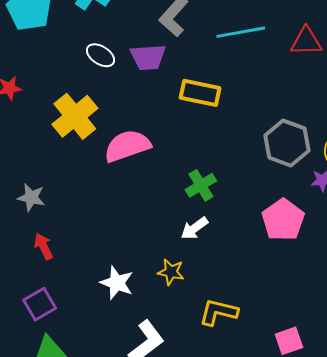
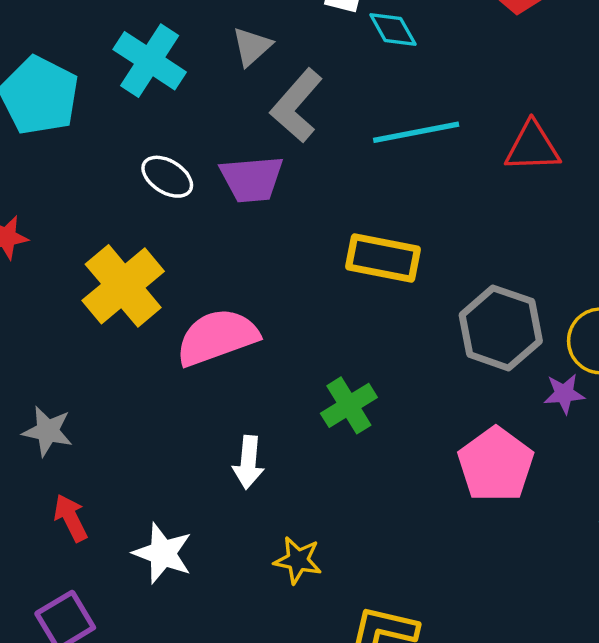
yellow rectangle: (200, 93) -> (383, 258), moved
white arrow: (194, 228) -> (248, 462), moved, turned -48
white star: (117, 283) -> (163, 553), moved

